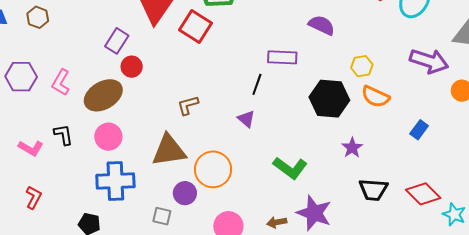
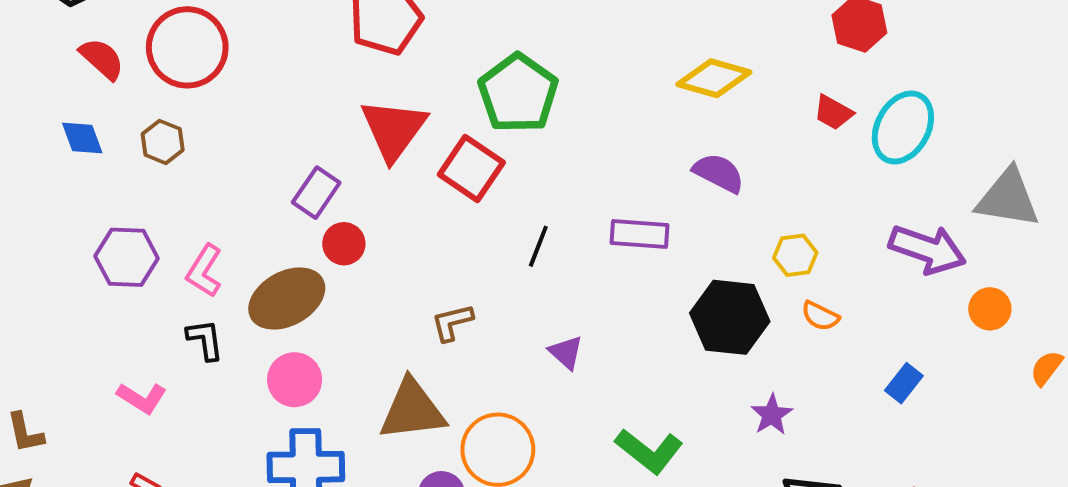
black line: (257, 84) -> (538, 246), moved
orange semicircle: (375, 97) -> (820, 316), size x0.7
black L-shape: (63, 135) -> (205, 340), moved

